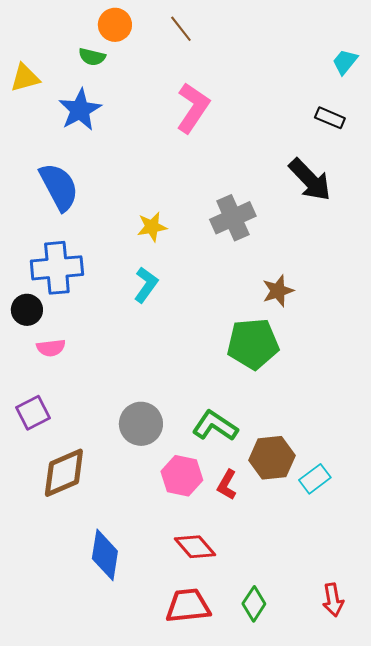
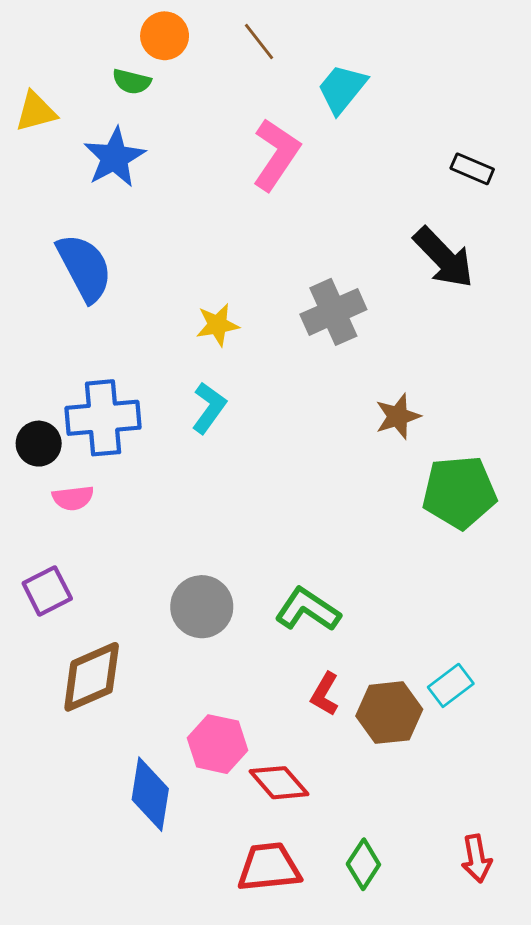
cyan trapezoid: (345, 62) -> (342, 89), moved, size x1.4
blue cross: (57, 268) -> (103, 418), moved
green pentagon: (253, 344) -> (459, 492), moved
brown hexagon: (272, 458) -> (389, 713), moved
pink hexagon: (182, 476) -> (217, 744), moved

